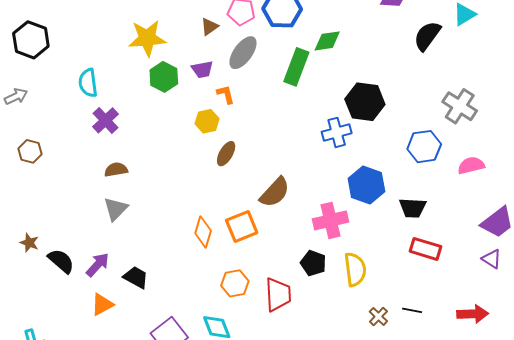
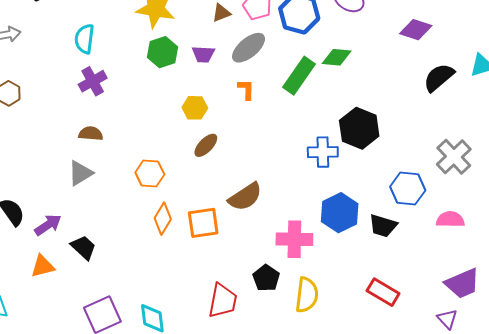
orange L-shape: (226, 94) -> (246, 89), moved
black trapezoid: (413, 208) -> (383, 226), moved
orange hexagon: (235, 283) -> (150, 173), moved

